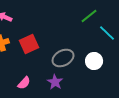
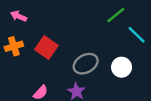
red square: (29, 44) -> (46, 47), turned -30

